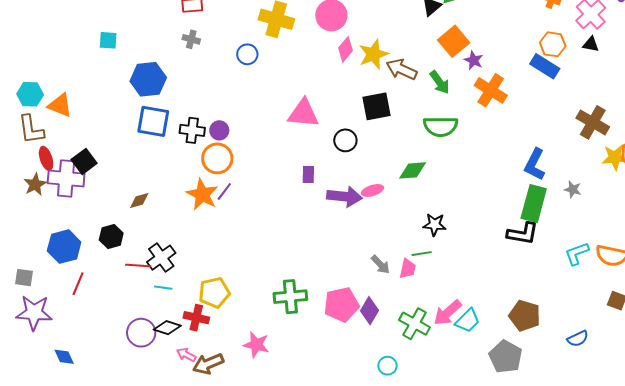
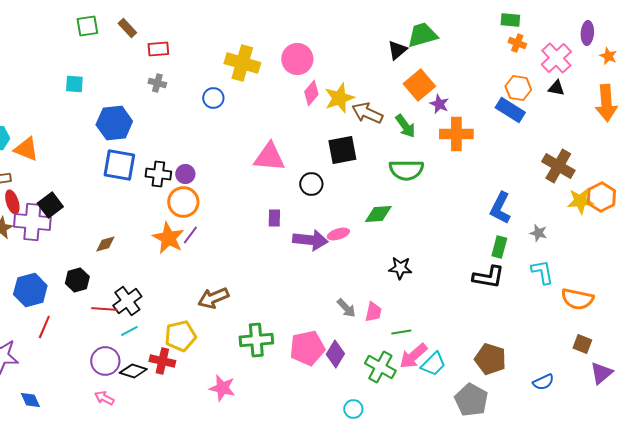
orange cross: (491, 90) -> (456, 134), turned -32
green rectangle: (534, 203) -> (499, 247), size x0.6
green line: (422, 254) -> (401, 332), moved
cyan L-shape: (577, 254) -> (542, 272), moved, turned 100
cyan line: (163, 288) -> (129, 331), turned -36
purple circle: (141, 333) -> (105, 361), moved
pink arrow: (186, 355) -> (104, 398), moved
brown arrow: (208, 364) -> (213, 298), moved

